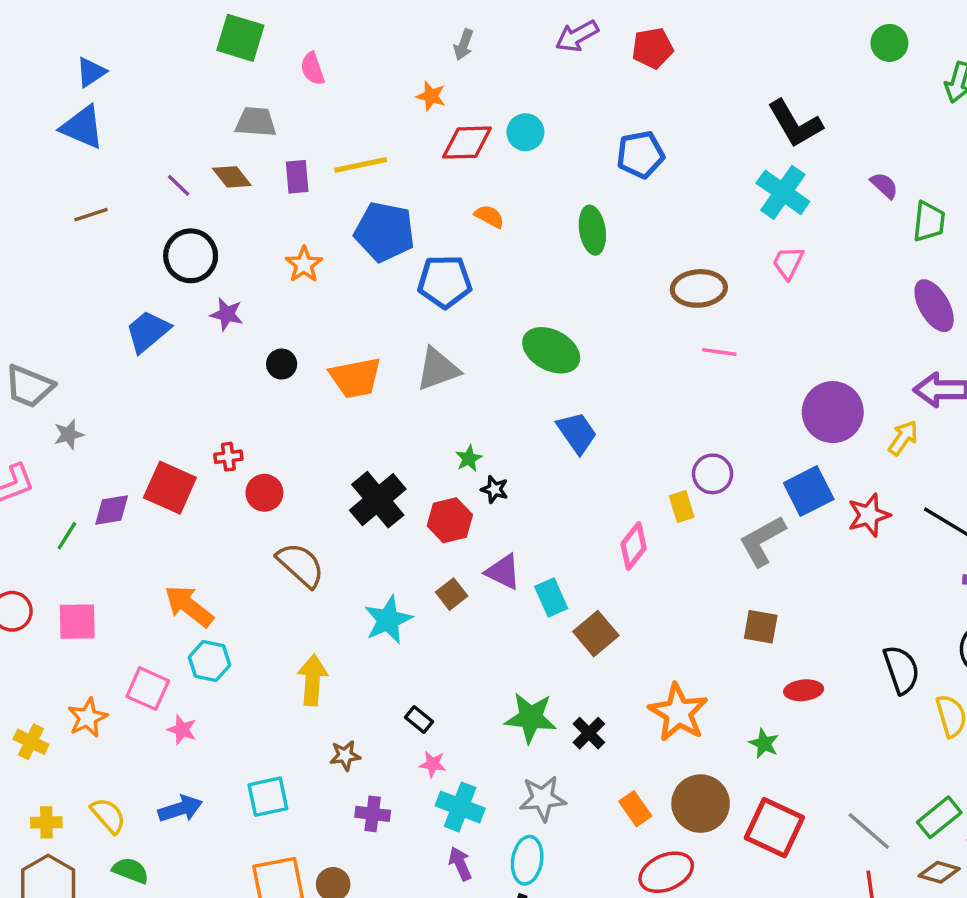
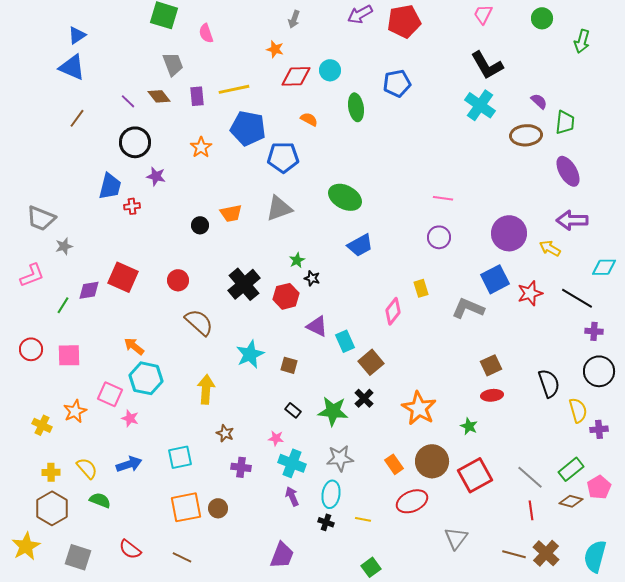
red pentagon: (652, 48) -> (404, 21), size x1.4
gray trapezoid: (256, 122) -> (173, 64), turned 65
brown line: (91, 215) -> (77, 118), turned -36
green ellipse: (592, 230) -> (356, 107), moved
pink trapezoid: (788, 263) -> (483, 14), moved
brown ellipse: (699, 288) -> (526, 135), moved
blue trapezoid: (148, 331) -> (110, 186), turned 144
black circle: (282, 364) -> (200, 225), moved
orange trapezoid: (355, 378) -> (231, 213), size x0.7
blue trapezoid: (577, 433) -> (360, 245), turned 96
yellow arrow: (903, 438) -> (550, 248), turned -95
red cross: (228, 457) -> (132, 206), moved
purple circle: (713, 474) -> (439, 237), moved
gray L-shape: (762, 541) -> (468, 308), turned 52
brown square: (452, 594) -> (289, 365), moved, turned -36
orange arrow: (189, 606) -> (134, 346), size x0.7
brown square: (761, 627) -> (491, 365), moved, turned -35
cyan hexagon: (209, 661) -> (146, 378), size x1.4
black rectangle: (419, 719) -> (293, 410), moved
black cross: (589, 733) -> (364, 398), moved
brown star: (345, 755) -> (225, 433), turned 30
red square: (774, 828) -> (475, 475), turned 36

